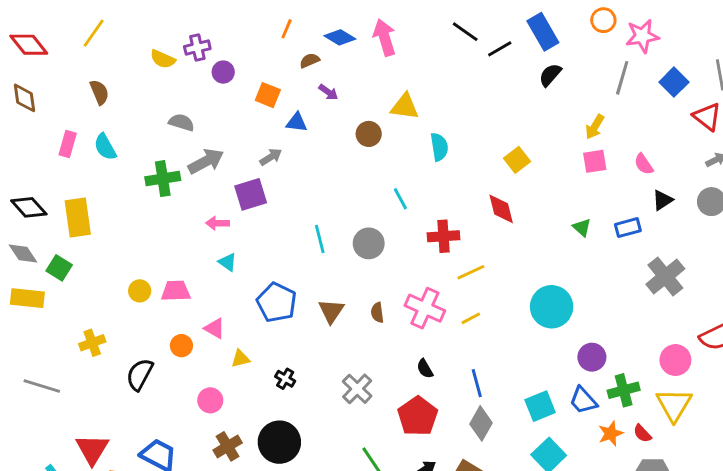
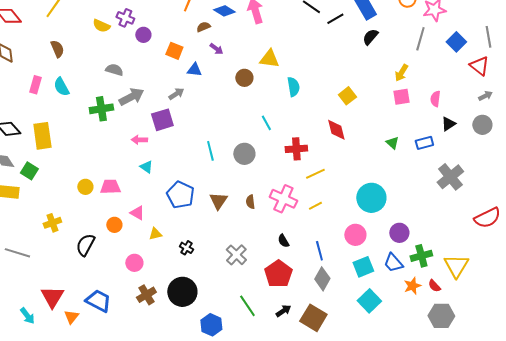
purple cross: (197, 48) -> (125, 18), turned 36
pink semicircle: (644, 164) -> (435, 99), turned 42
pink circle: (675, 360) -> (355, 235), moved

